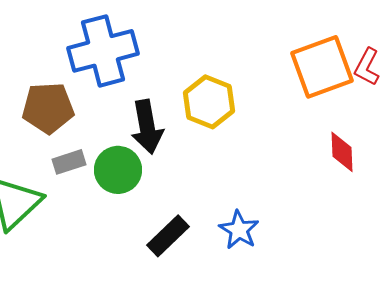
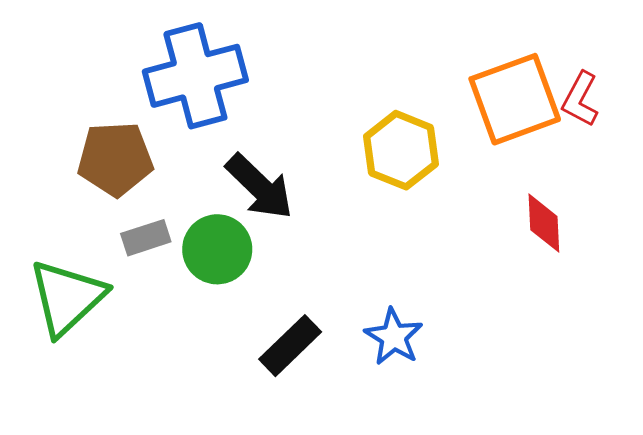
yellow hexagon: (209, 102) -> (401, 150), moved
black arrow: (147, 127) -> (260, 187), turned -36

